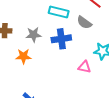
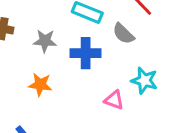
orange star: (23, 56) -> (40, 85), moved

